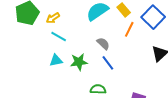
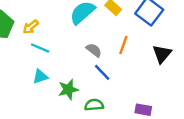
orange line: (129, 29) -> (123, 45), moved
green star: (79, 62) -> (68, 89), moved

